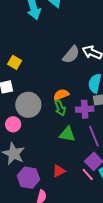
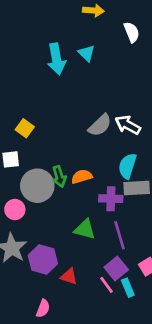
green arrow: (60, 108) -> (59, 177), moved
red triangle: (59, 171) -> (69, 276), turned 40
purple hexagon: (28, 178) -> (43, 259), moved

